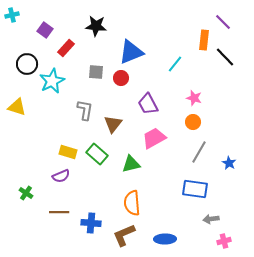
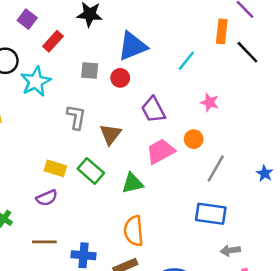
orange circle: (193, 122) -> (194, 139), moved
blue star: (229, 163) -> (265, 173), moved

